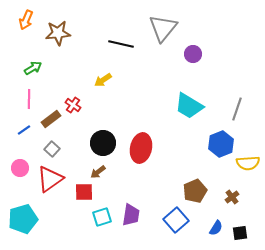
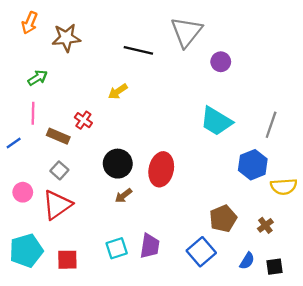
brown rectangle: (51, 119) -> (58, 136), turned 60
blue line: (24, 130) -> (14, 143), moved
brown arrow: (98, 172) -> (123, 196), moved
red square: (84, 192) -> (67, 260), moved

